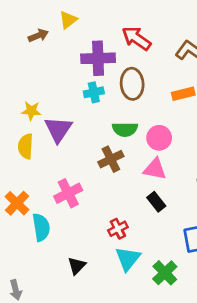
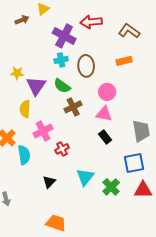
red arrow: (136, 38) -> (91, 22), turned -40
purple cross: (98, 58) -> (64, 36), turned 30
brown ellipse: (132, 84) -> (86, 66), moved
green semicircle: (125, 129) -> (62, 86), moved, turned 36
yellow semicircle: (26, 146) -> (25, 109), moved
red cross: (118, 229) -> (62, 149), moved

